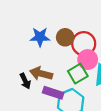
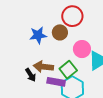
red circle: (84, 44) -> (72, 16), moved
green square: (78, 74) -> (68, 70), moved

